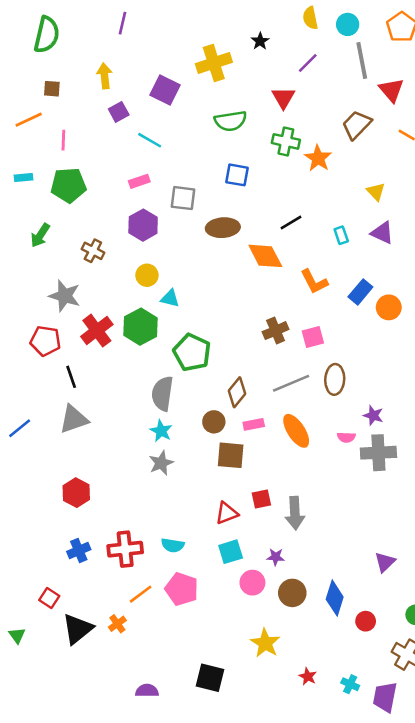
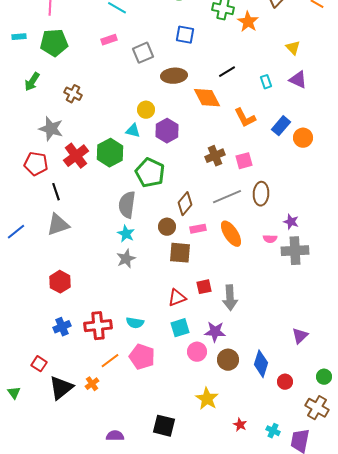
gray square: (183, 198) -> (143, 53), turned -30
purple hexagon: (143, 225) -> (167, 131), moved
yellow circle: (147, 275) -> (146, 110), moved
purple star: (276, 557) -> (215, 332), size x1.5

